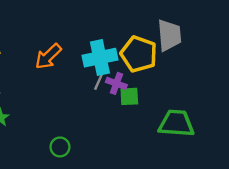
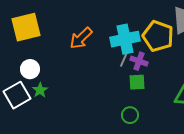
green square: (129, 96) -> (137, 82), moved
green circle: (60, 147) -> (130, 115), moved

